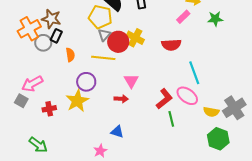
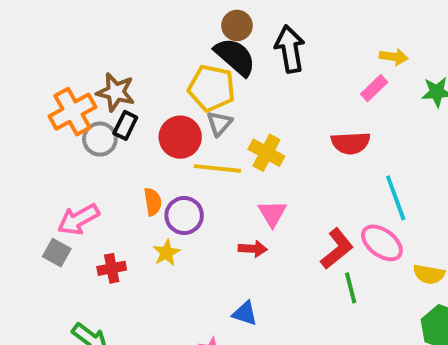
yellow cross: (135, 38) -> (266, 153), moved
red circle: (118, 42) -> (180, 137), moved
orange semicircle: (70, 55) -> (153, 202), moved
yellow star: (77, 101) -> (166, 253), size x0.6

